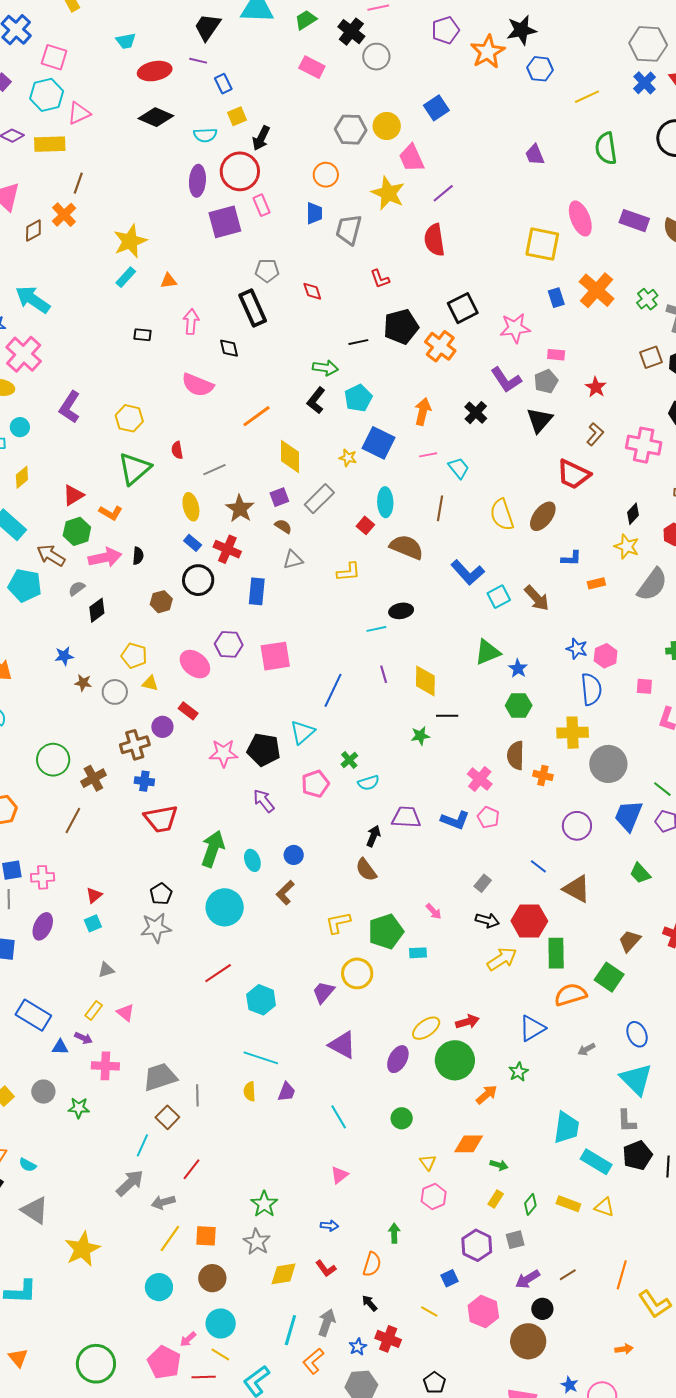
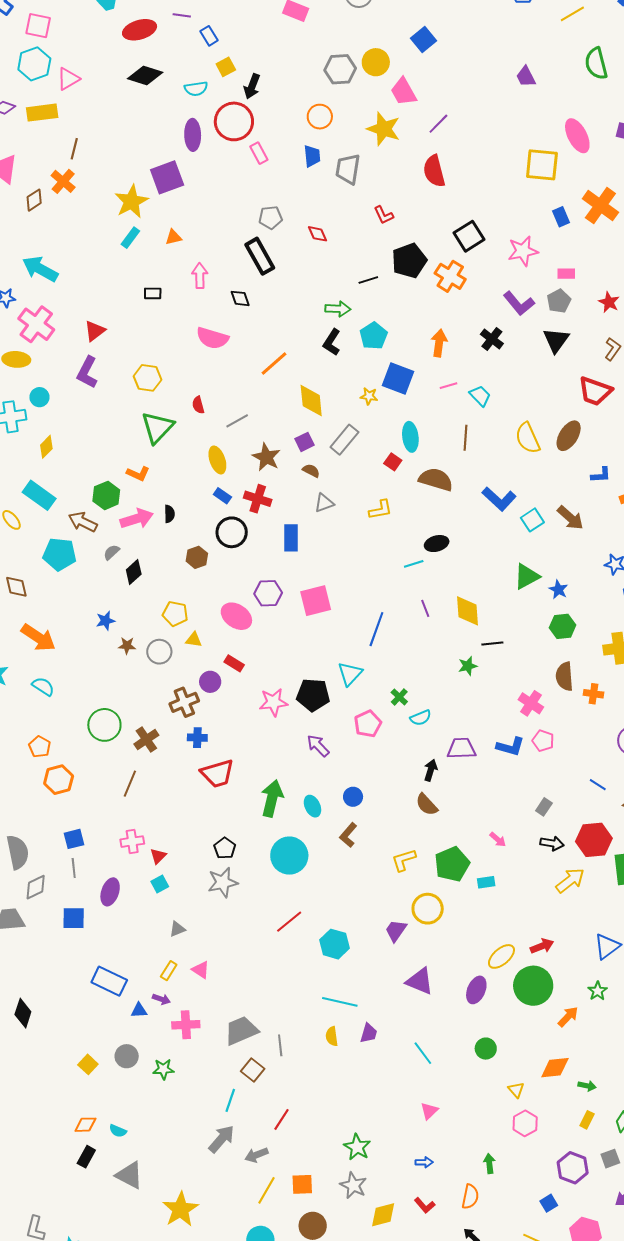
purple square: (225, 222) -> (167, 177), moved
red triangle: (73, 495) -> (95, 331), moved
pink cross: (43, 877) -> (132, 842), moved

